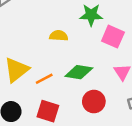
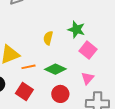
yellow semicircle: (59, 36) -> (48, 38), turned -96

